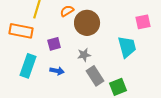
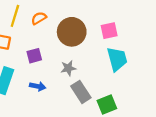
orange semicircle: (67, 11) -> (39, 18), moved
pink square: (143, 22) -> (109, 31), moved

